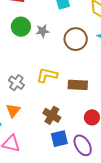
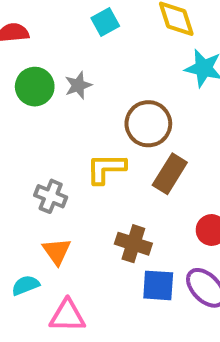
brown circle: (76, 39) -> (148, 124), moved
brown rectangle: (78, 85) -> (170, 174), turned -48
blue square: (59, 139) -> (158, 285), turned 30

